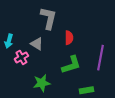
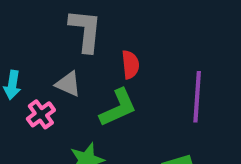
green L-shape: (71, 65) -> (118, 108), moved

